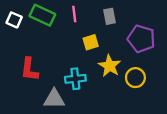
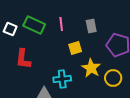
red L-shape: (29, 69) -> (23, 59), moved

